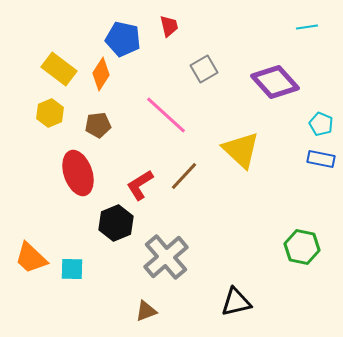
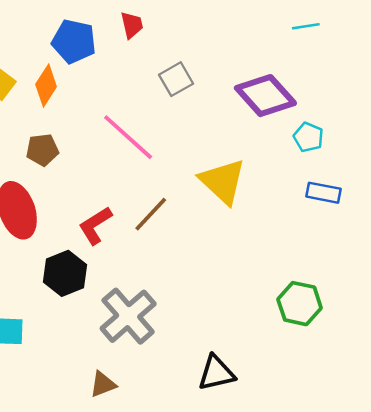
cyan pentagon: (321, 124) -> (308, 137), moved

